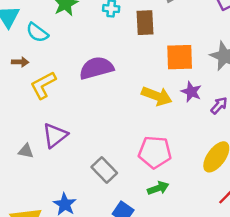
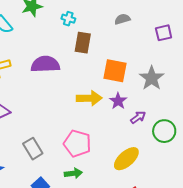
brown rectangle: (145, 23) -> (83, 43), moved
yellow arrow: (157, 96) -> (89, 98), turned -35

